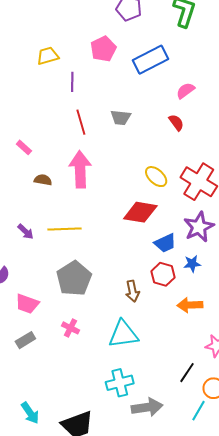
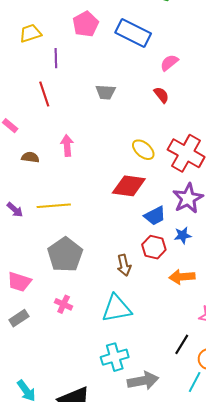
blue rectangle: (151, 60) -> (133, 33), turned 56
red line: (81, 122) -> (44, 94), moved
pink arrow: (80, 169) -> (67, 145), size x0.6

